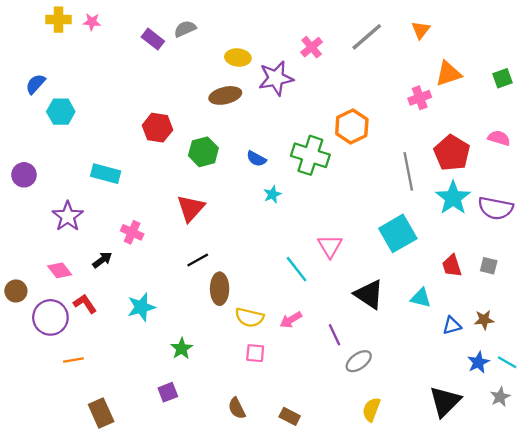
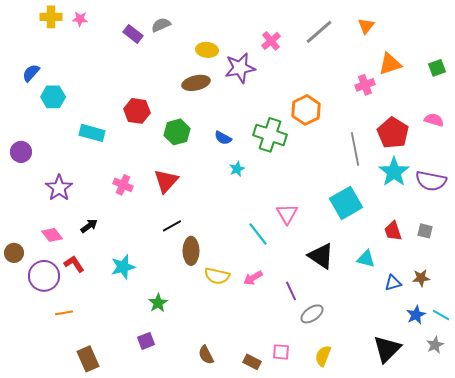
cyan rectangle: (106, 174) -> (92, 133), moved
pink cross: (132, 232) -> (123, 185), moved
pink square: (255, 353) -> (281, 352), moved

